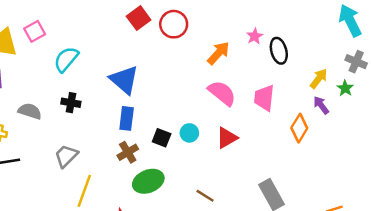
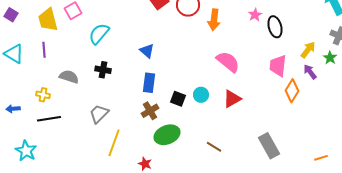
orange arrow: (218, 53) -> (214, 20), moved, turned 145
blue triangle: (124, 80) -> (147, 51), size x0.6
pink trapezoid: (264, 98) -> (278, 66), moved

